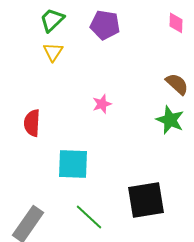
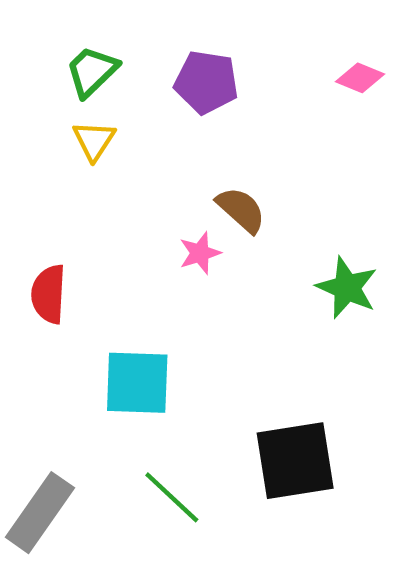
pink diamond: (176, 23) -> (360, 78), turned -70
brown semicircle: (177, 84) -> (241, 210), moved

